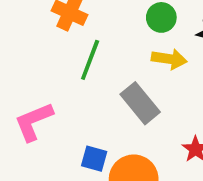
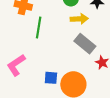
gray rectangle: (140, 103) -> (85, 44), moved

